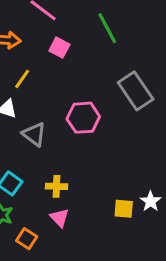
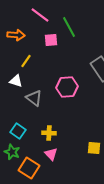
green line: (107, 28) -> (69, 27), moved
pink square: (59, 48) -> (51, 40), turned -32
orange square: (27, 239) -> (29, 168), size x1.5

